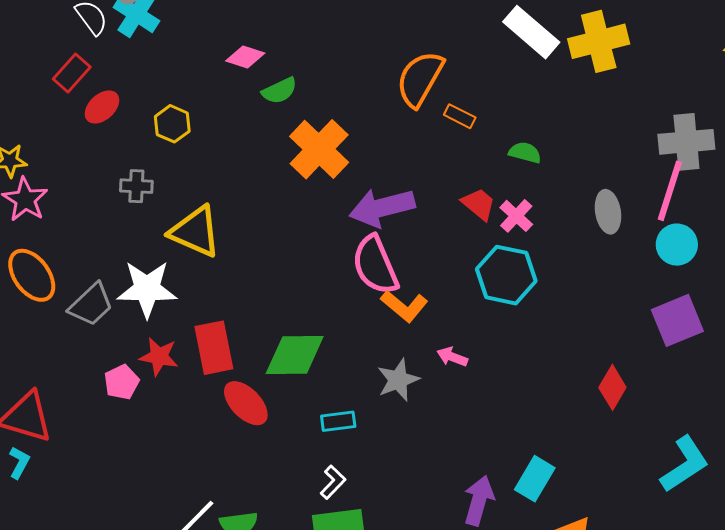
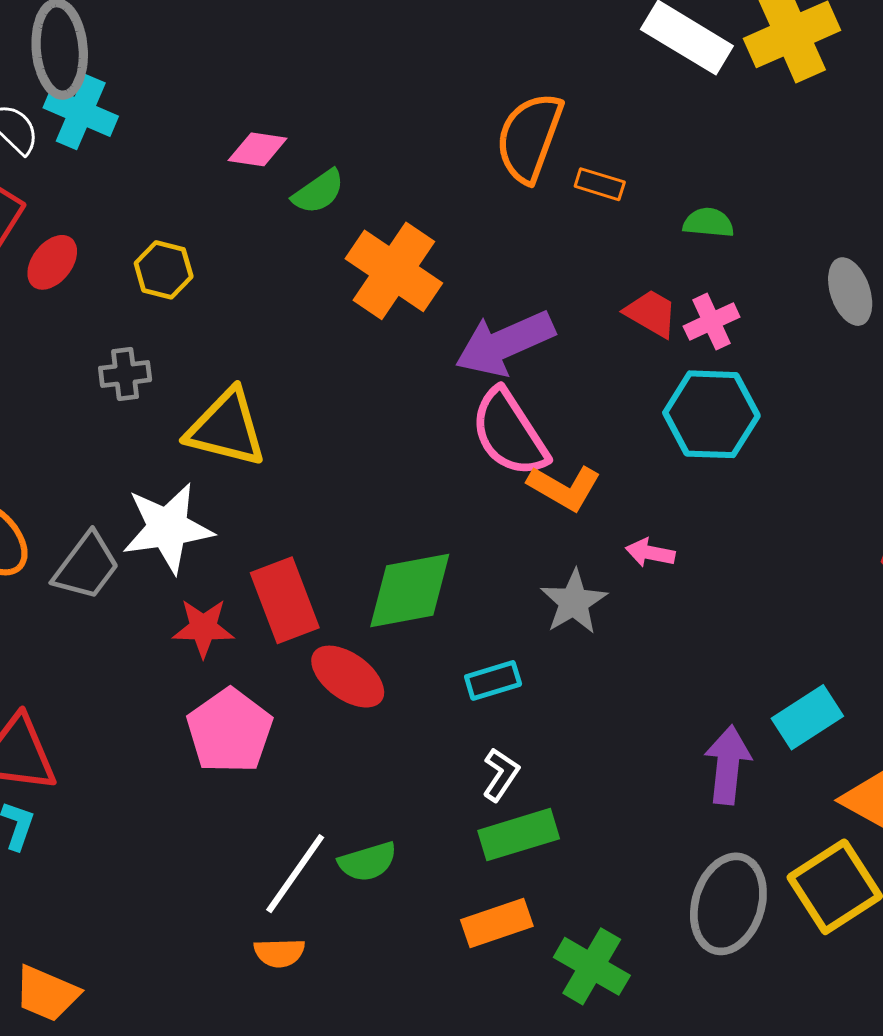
pink cross: (516, 216) -> (712, 322), turned 32
pink pentagon: (122, 382) -> (230, 731), moved, size x1.6
cyan rectangle: (535, 479) -> (807, 717), turned 36

